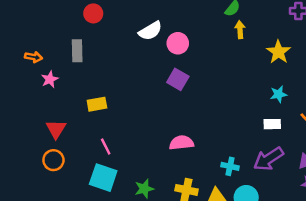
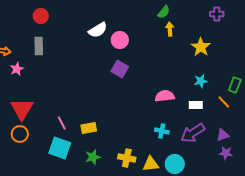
red circle: (93, 13) -> (41, 16), moved
yellow rectangle: (97, 104) -> (89, 128), moved
red triangle: (56, 129) -> (22, 109), size x1.4
pink semicircle: (182, 143) -> (165, 96), moved
cyan cross: (230, 166) -> (162, 131), moved

